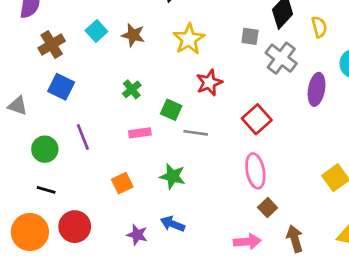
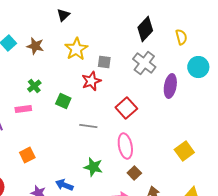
yellow semicircle: (319, 27) -> (181, 37), moved
gray square: (250, 36) -> (104, 62), moved
pink rectangle: (140, 133) -> (23, 109), moved
gray line: (196, 133) -> (88, 126), moved
green star: (173, 176) -> (93, 167), moved

